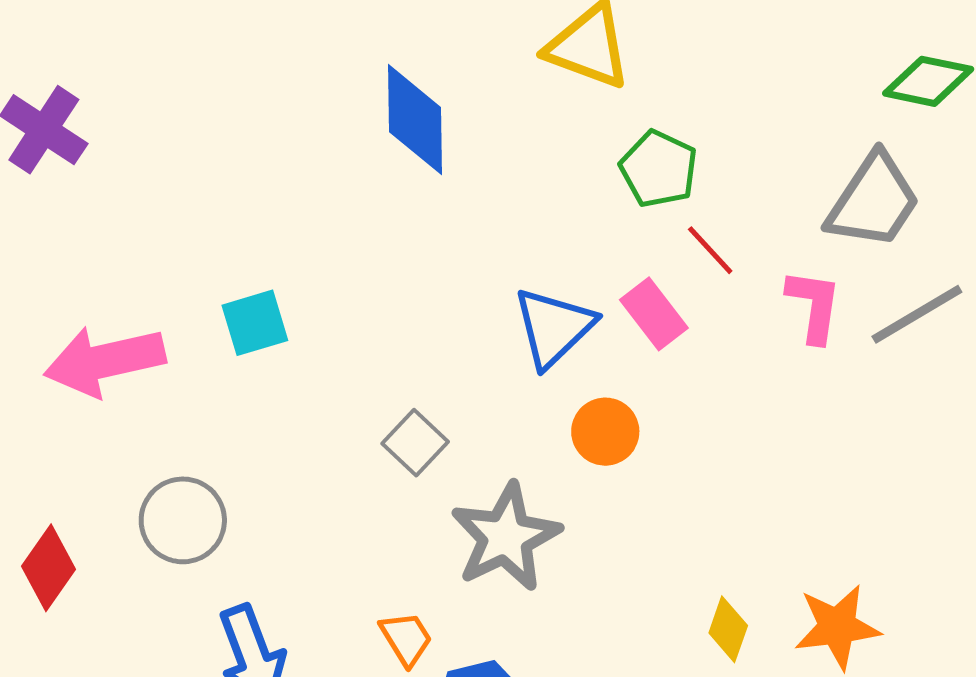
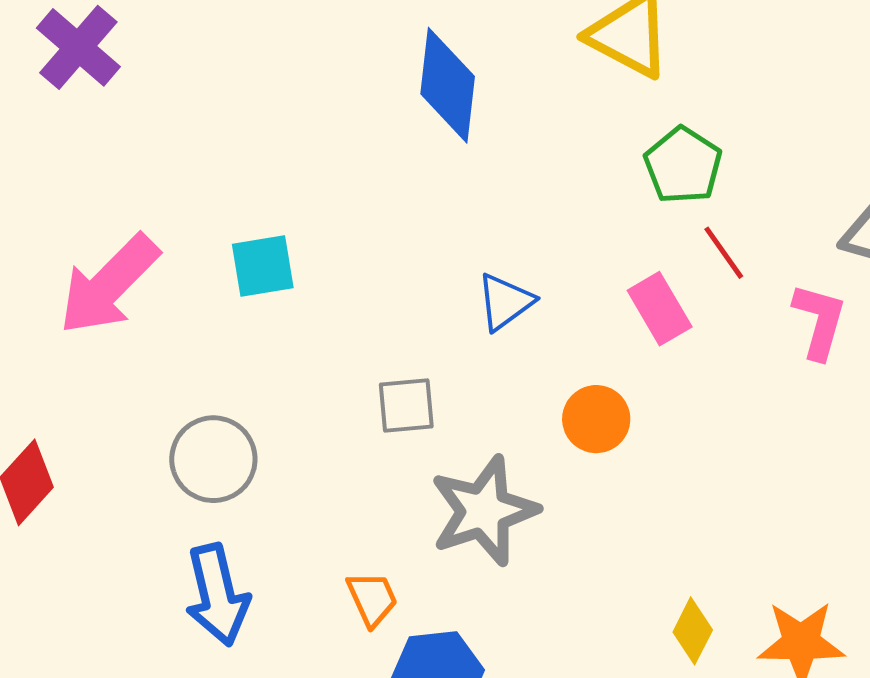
blue triangle: (554, 327) -> (505, 302), moved, size x0.7
pink arrow: (105, 361) -> (109, 285), turned -40
gray square: (415, 443) -> (406, 406), turned 34
gray circle: (183, 520) -> (213, 459), moved

